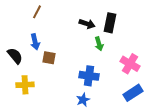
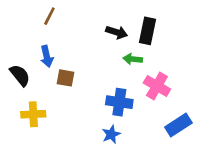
green arrow: (99, 44) -> (133, 59), turned 112
pink cross: (130, 64) -> (157, 86), moved

